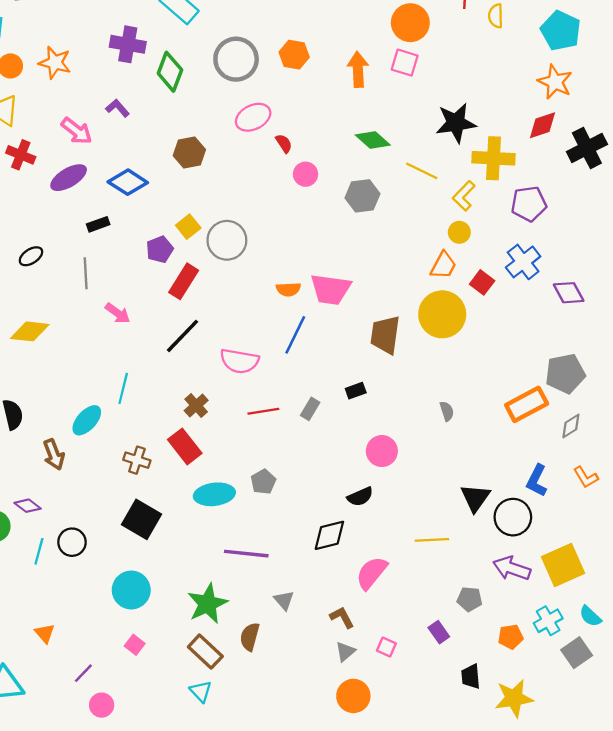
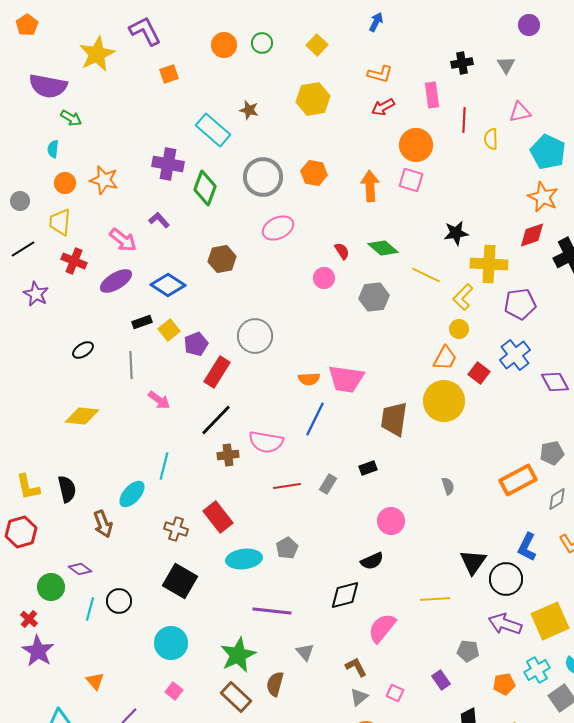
black star: (456, 123) -> (456, 233), size x0.7
red semicircle: (284, 143) -> (342, 251), moved
yellow square: (188, 227) -> (169, 330), moved
gray pentagon: (565, 374) -> (552, 453), size x0.7
brown cross: (196, 405) -> (228, 455), moved, turned 35

